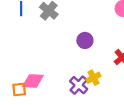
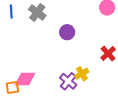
purple circle: (85, 40) -> (67, 32), moved

